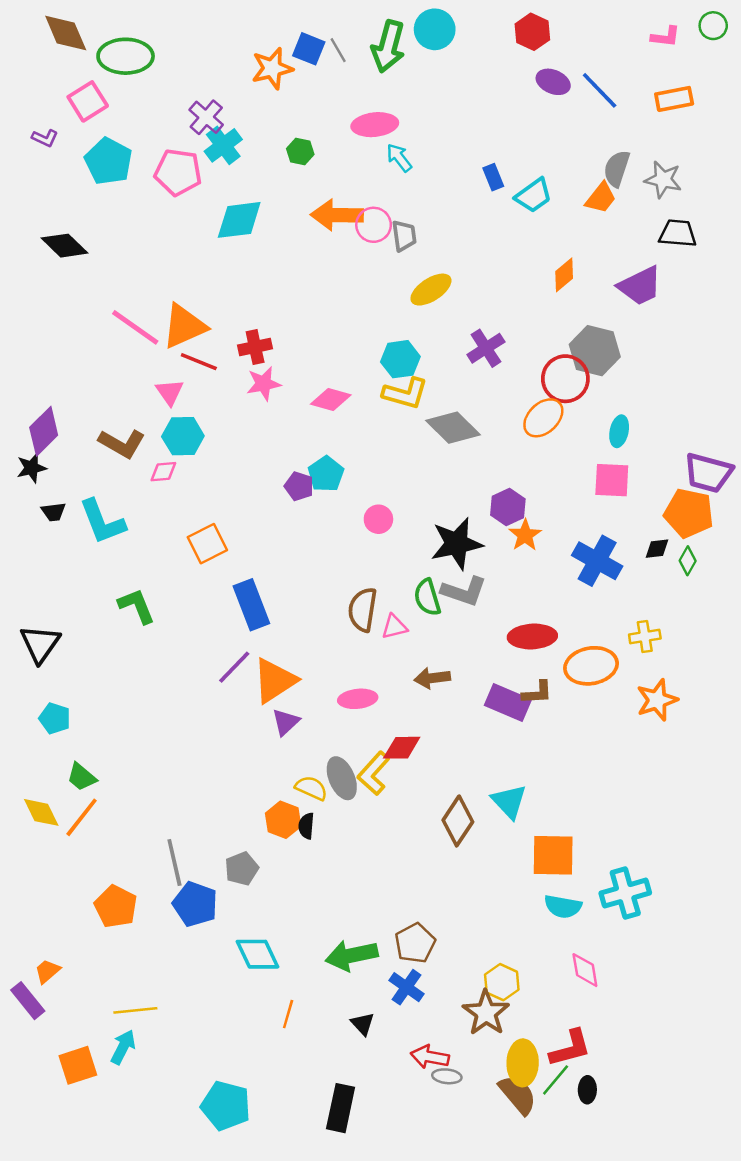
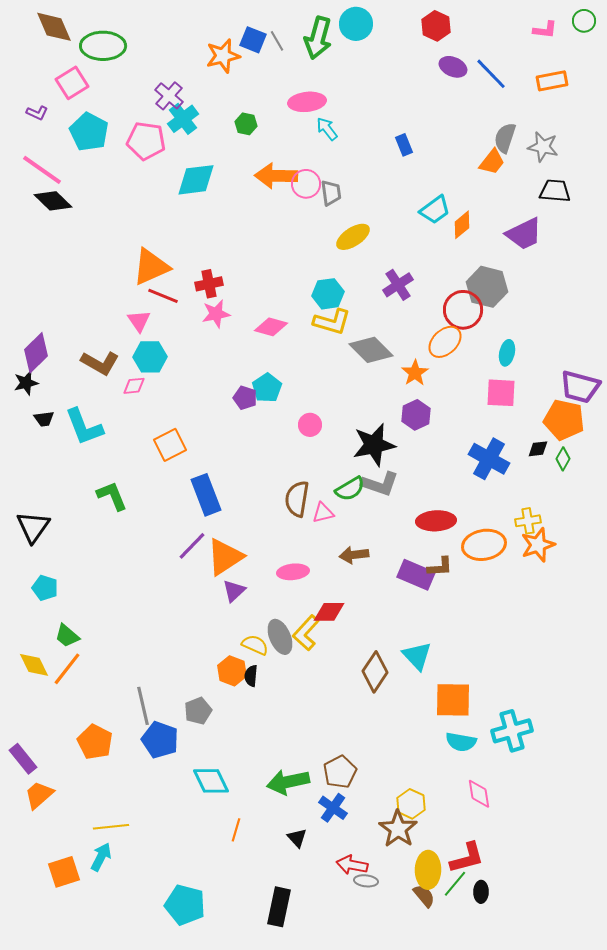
cyan trapezoid: (534, 195) -> (435, 210), moved
pink line: (135, 327) -> (42, 170), moved
orange star: (525, 535) -> (415, 373), moved
green semicircle: (427, 597) -> (350, 489), turned -104
orange star: (657, 700) -> (538, 545), moved
orange trapezoid: (47, 971) -> (39, 795), size x1.4
purple rectangle: (28, 1001) -> (23, 759), moved
brown semicircle: (518, 1095) -> (424, 896), size x0.7

